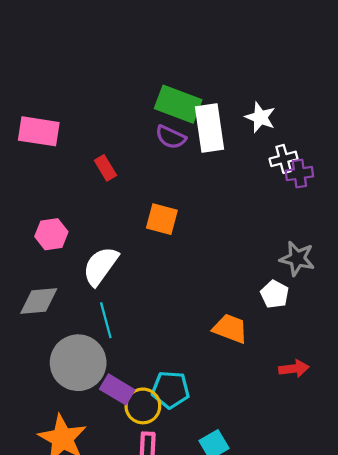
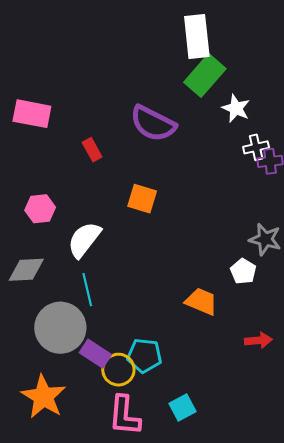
green rectangle: (178, 104) -> (205, 75), moved, turned -72
white rectangle: (209, 128) -> (197, 36), moved
purple semicircle: (171, 137) -> (153, 124), size x1.6

